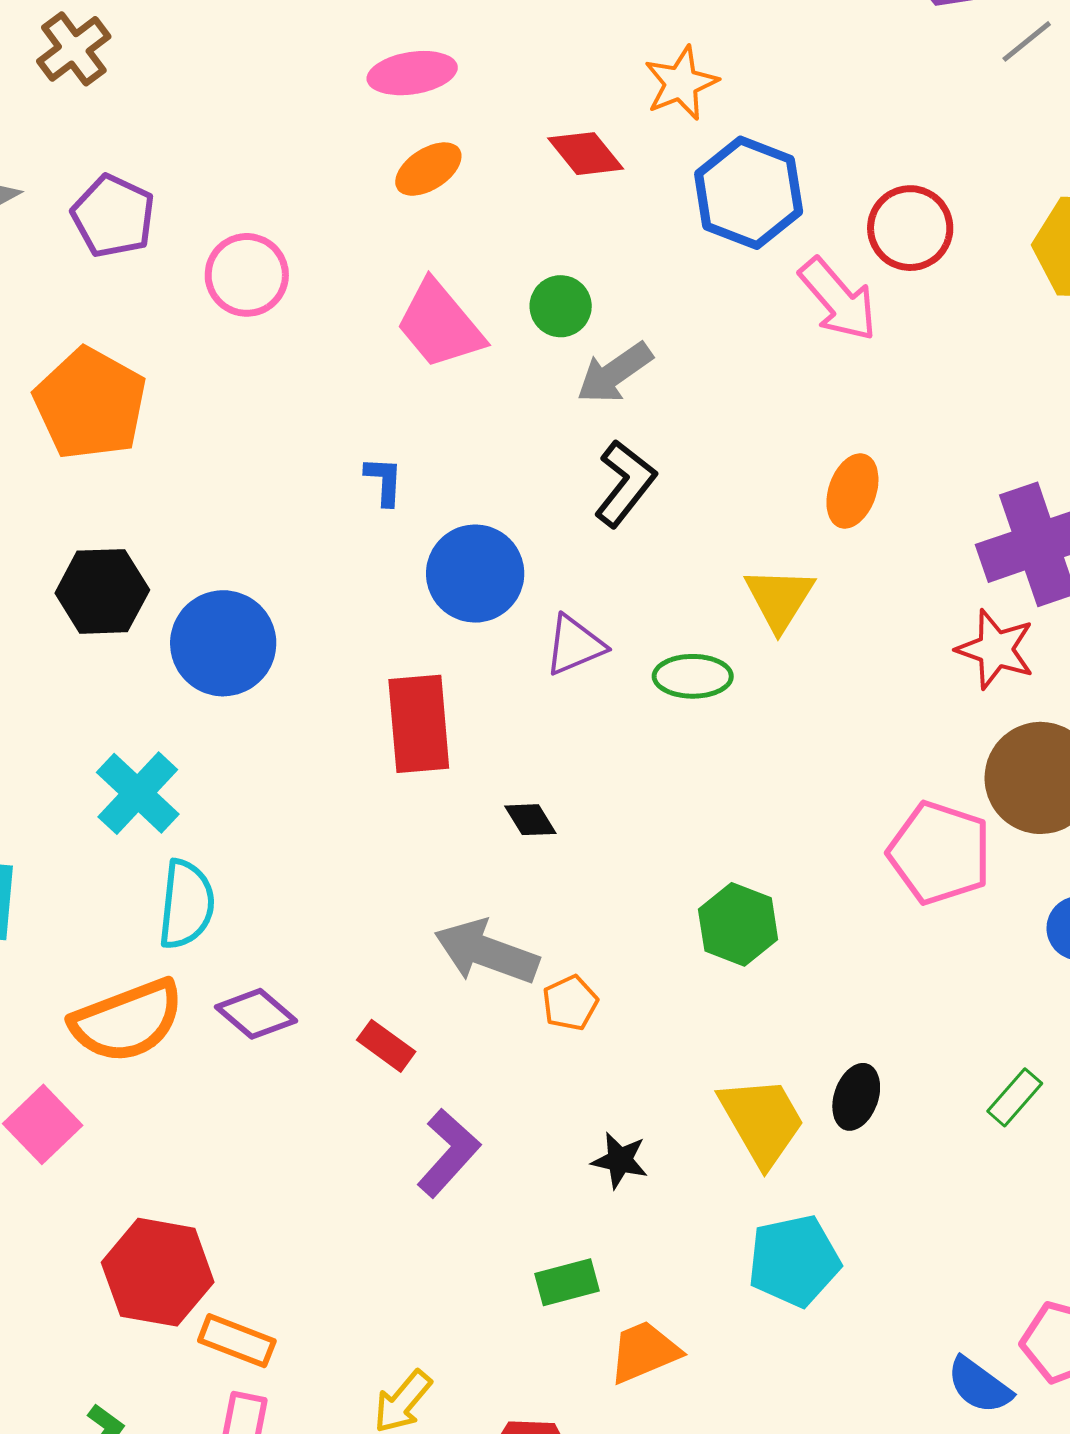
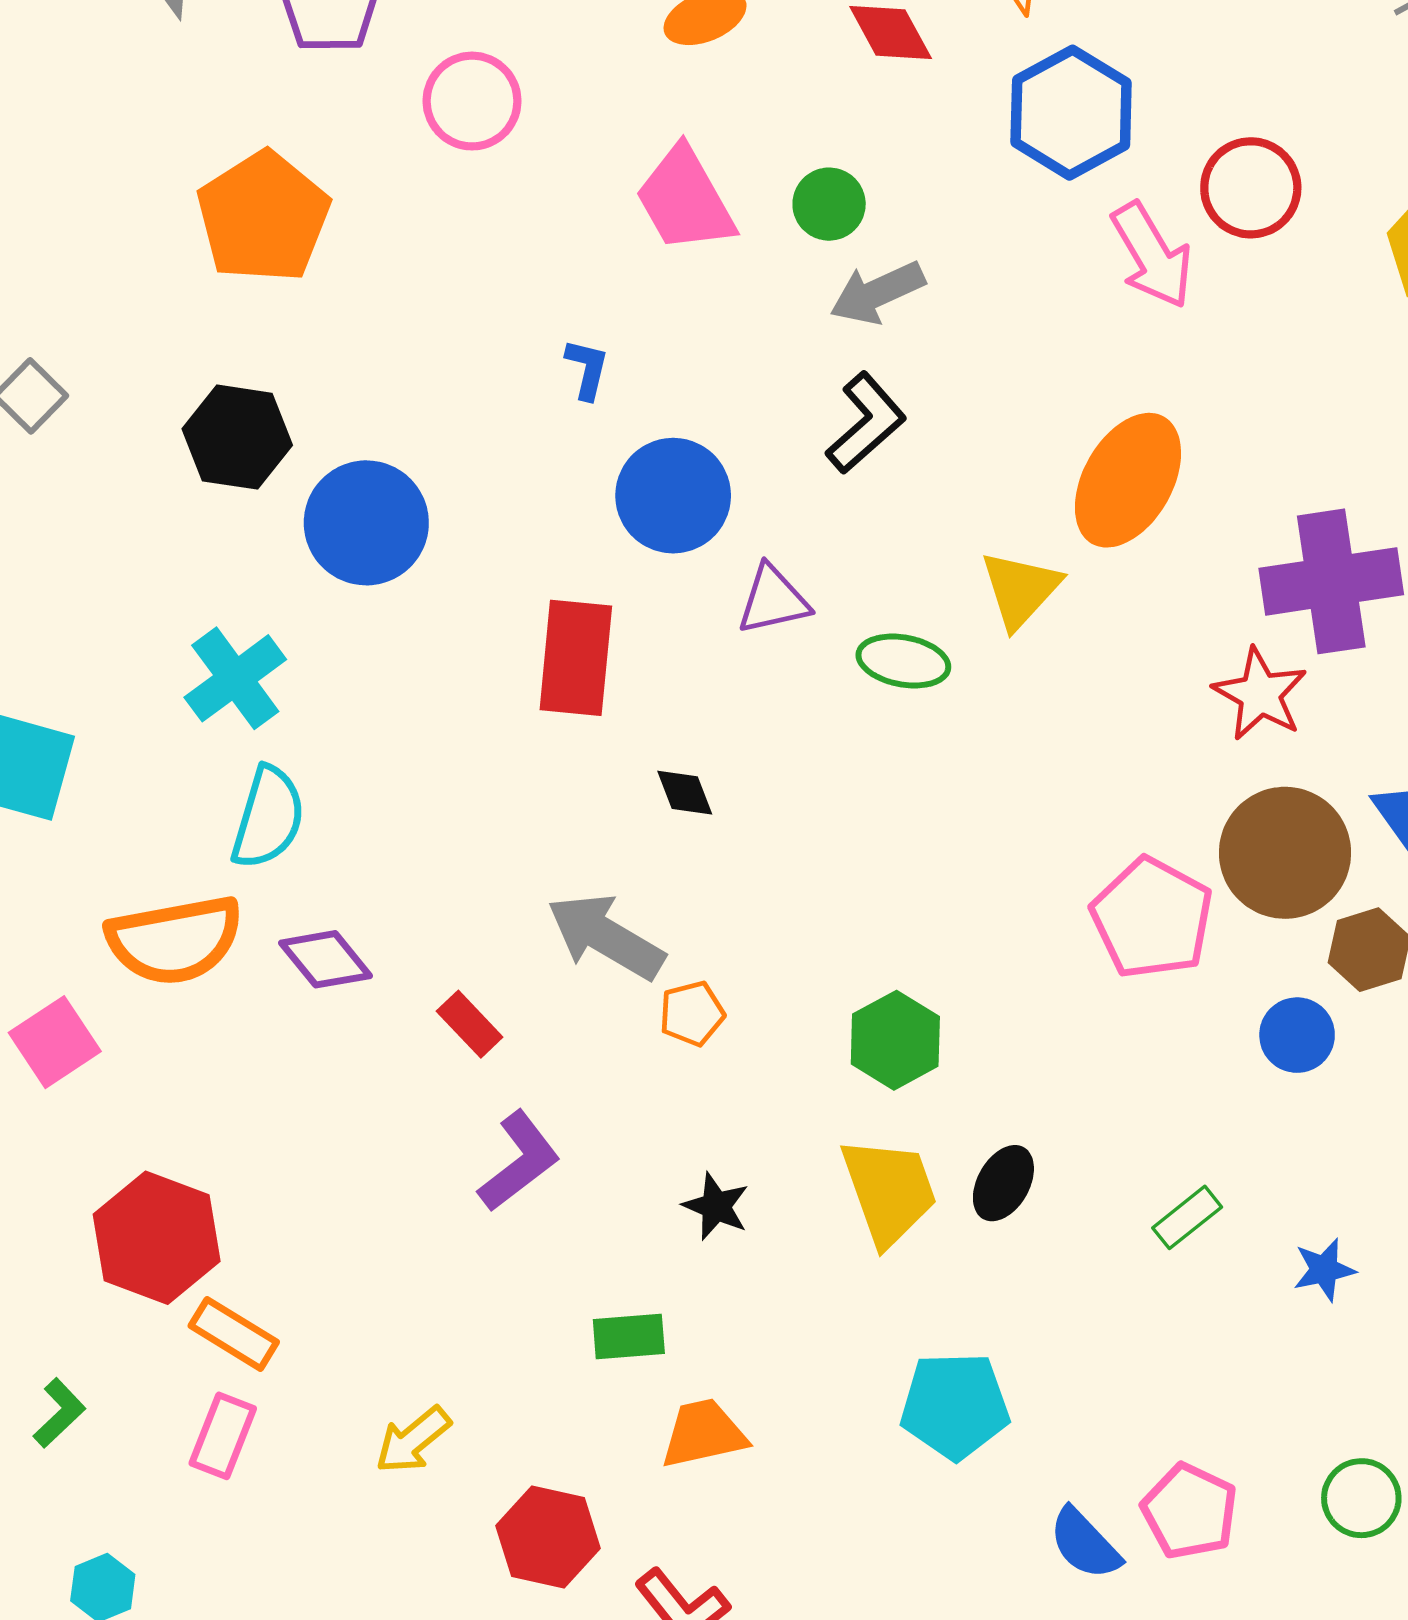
orange ellipse: (852, 491) -> (1128, 480), size x1.6
green hexagon: (738, 924) -> (895, 1040), moved
cyan pentagon: (794, 1261) -> (955, 1406), moved

